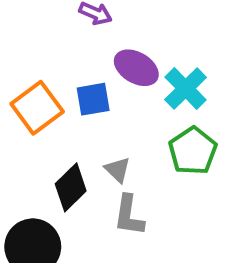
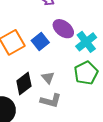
blue square: (93, 99) -> (40, 42), turned -36
gray L-shape: (129, 215) -> (51, 101), turned -90

